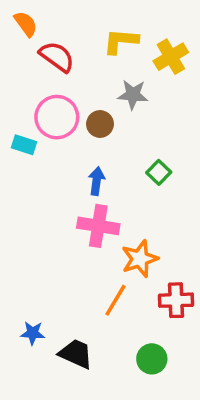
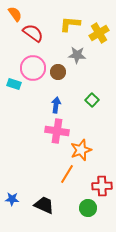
red cross: (176, 300) -> (102, 186), moved
blue star: (33, 333) -> (12, 199), moved

